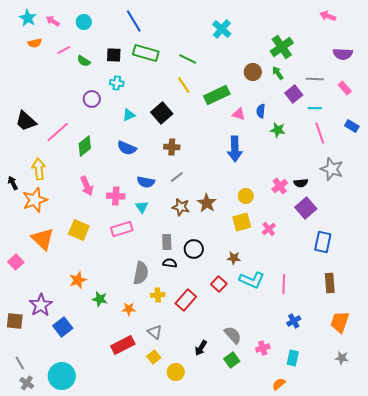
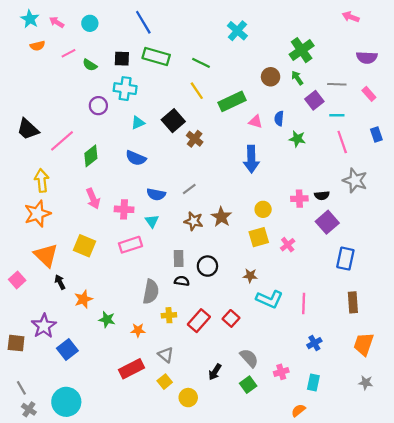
cyan cross: (117, 83) -> (125, 89), size x1.5
blue rectangle: (352, 126) -> (376, 135), turned 40
brown cross: (172, 147) -> (195, 139), moved, turned 35
black arrow: (13, 183) -> (60, 282), moved
pink cross: (280, 186) -> (299, 199), turned 35
red square: (219, 284) -> (231, 318), moved

